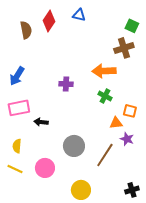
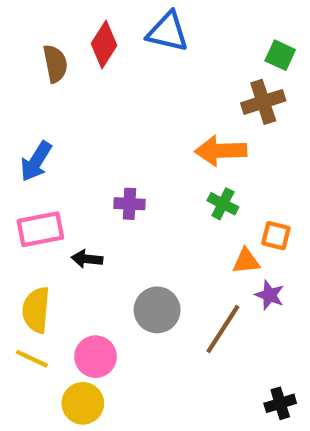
blue triangle: (79, 15) -> (168, 32), size x1.5
purple cross: (66, 84) -> (129, 204), moved
yellow semicircle: (17, 146) -> (36, 310), size x1.5
yellow circle: (81, 190) -> (83, 403), moved

